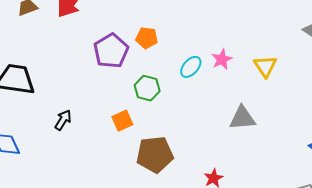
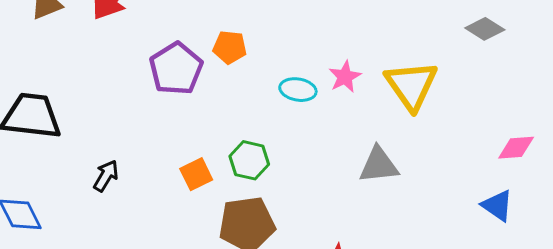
yellow triangle: (265, 66) -> (411, 85), size x1.5
cyan ellipse: (191, 67) -> (298, 90), turned 60
green hexagon: (147, 88) -> (249, 160), moved

